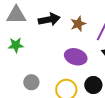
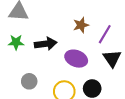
black arrow: (49, 19) -> (46, 44), moved

